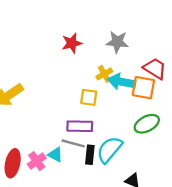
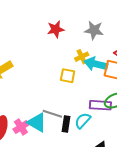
purple rectangle: (80, 126) -> (100, 105), moved
cyan semicircle: (109, 150) -> (83, 121), size x0.7
cyan triangle: (55, 155) -> (37, 122), size x1.5

